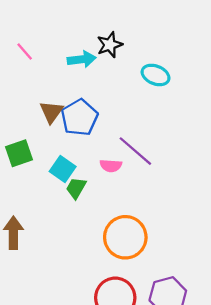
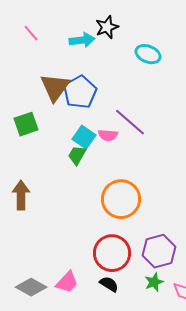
brown triangle: (51, 112) -> (55, 87), size x1.4
cyan square: (63, 169) -> (84, 137), moved

